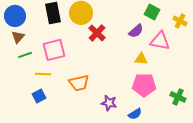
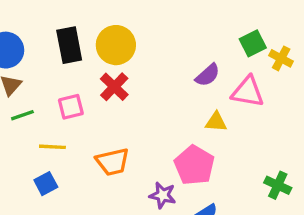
green square: (152, 12) -> (253, 43), moved, turned 35
red cross: (97, 33) -> (114, 87), moved
pink square: (54, 50) -> (71, 107), size x0.7
pink pentagon: (144, 85) -> (194, 165), moved, turned 30

